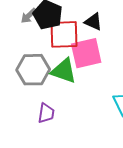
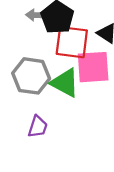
gray arrow: (29, 16) -> (36, 15), turned 36

